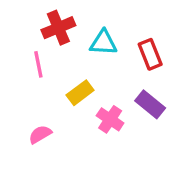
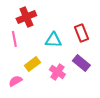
cyan triangle: (103, 43) -> (53, 40), moved
yellow rectangle: (80, 93) -> (32, 64), moved

